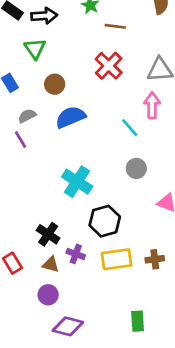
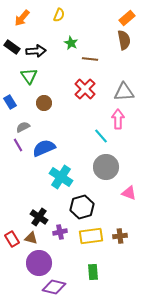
blue semicircle: (70, 117) -> (44, 148), moved
gray circle: (136, 168) -> (106, 167), size x1.6
purple cross: (76, 254) -> (60, 232), turned -32
brown triangle: (51, 265) -> (31, 238), moved
purple circle: (48, 295) -> (39, 263), size x1.6
green rectangle: (138, 321) -> (93, 272), moved

